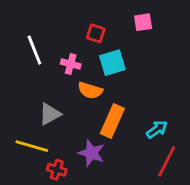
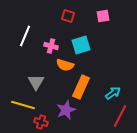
red square: (96, 33) -> (68, 16), moved
white line: (34, 50) -> (25, 36), turned 45
gray triangle: (50, 114) -> (36, 82), turned -30
purple star: (92, 153) -> (66, 110), turned 30

